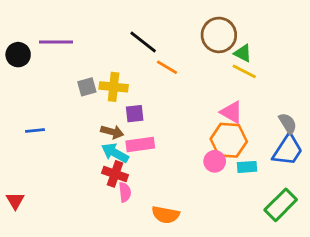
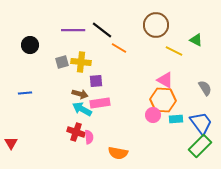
purple line: (56, 42) -> (73, 30), moved
green triangle: (243, 53) -> (196, 40), moved
black circle: (18, 55) -> (30, 45), moved
blue trapezoid: (288, 150) -> (201, 123), moved, turned -70
red cross: (115, 174) -> (76, 132), moved

